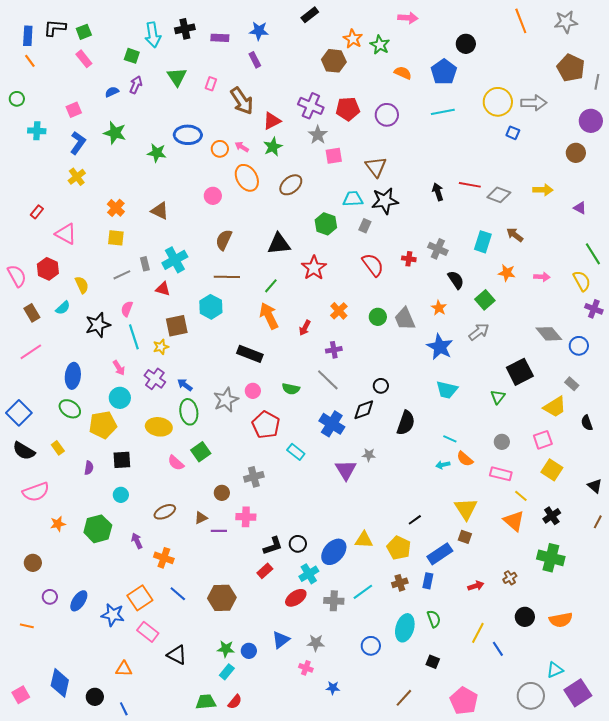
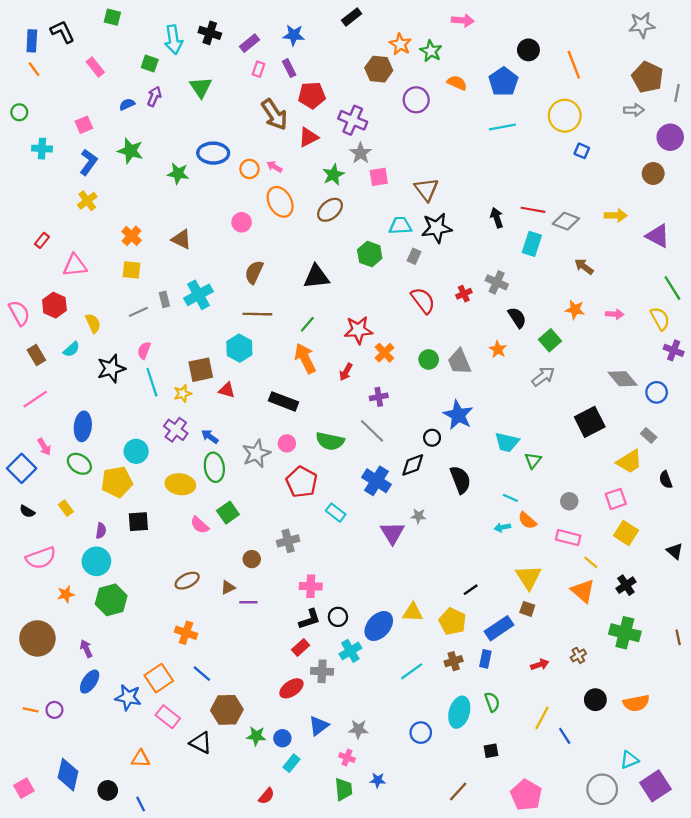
orange line: (521, 21) -> (574, 65), moved
black L-shape: (55, 28) -> (62, 32), turned 60
black cross: (185, 29) -> (210, 33), turned 30
green square: (84, 32) -> (112, 17), moved, turned 35
purple rectangle: (220, 38) -> (249, 43), turned -42
pink rectangle: (211, 84) -> (259, 69), moved
gray arrow: (534, 103) -> (634, 110), moved, size x0.7
red pentagon: (348, 109) -> (312, 95), moved
purple circle: (387, 115) -> (416, 100), moved
green star: (273, 147) -> (333, 175), moved
purple triangle: (580, 208) -> (658, 236), size x1.6
pink triangle: (66, 234) -> (75, 265), turned -35
cyan rectangle: (483, 242) -> (532, 244), moved
red cross: (409, 259) -> (464, 294), turned -32
red star: (314, 268) -> (358, 330), moved, turned 30
red triangle: (163, 289) -> (227, 390), moved
blue star: (440, 347) -> (458, 415), moved
pink arrow: (119, 368) -> (44, 447), moved
green semicircle: (291, 389) -> (330, 441), size x1.4
green triangle: (498, 397) -> (533, 460), moved
black semicircle: (406, 423) -> (460, 480), turned -40
black semicircle: (24, 451) -> (27, 511), size x0.6
cyan circle: (121, 495) -> (96, 561), moved, size x1.6
pink cross: (246, 517) -> (311, 586), moved
brown line: (598, 522) -> (678, 637), moved, turned -40
purple arrow: (137, 541) -> (86, 649), moved
brown circle: (33, 563) -> (37, 638), size x1.8
purple circle: (50, 597) -> (54, 710), moved
brown hexagon: (222, 598) -> (227, 710), moved
red ellipse: (296, 598) -> (291, 688), moved
gray cross: (334, 601) -> (322, 671), moved
black square: (433, 662) -> (491, 751), turned -32
cyan rectangle: (227, 672) -> (291, 763), moved
green trapezoid: (206, 702) -> (344, 789), moved, turned 90

